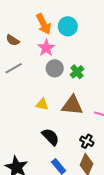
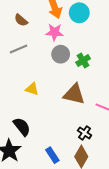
pink star: (46, 48) -> (55, 32), turned 30
yellow triangle: (42, 104) -> (32, 89), moved
black semicircle: (50, 137) -> (22, 127), moved

